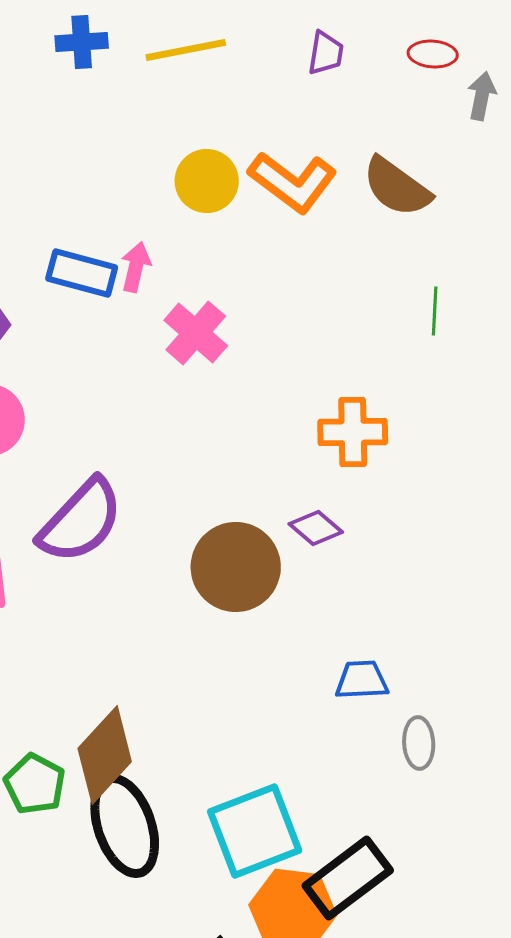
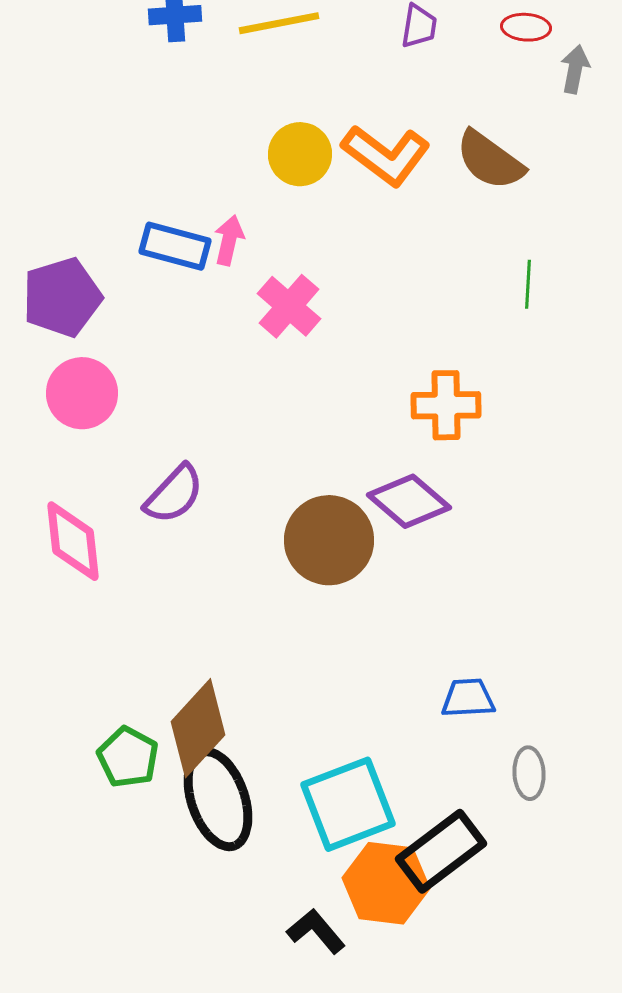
purple semicircle: (81, 521) -> (174, 494), size x0.7
purple diamond: (316, 528) -> (409, 501), size x1.5
blue trapezoid: (362, 680) -> (468, 698), moved
gray ellipse: (419, 743) -> (529, 773), moved

